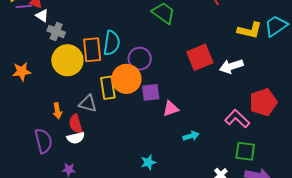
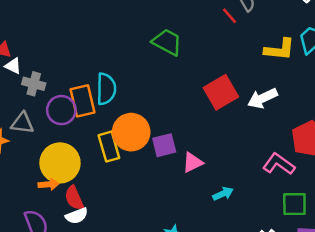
purple circle: (140, 59) -> (61, 110), moved
yellow circle: (67, 60) -> (60, 163), moved
gray triangle: (88, 104) -> (22, 123), moved
orange arrow: (57, 111) -> (49, 184), turned -77

